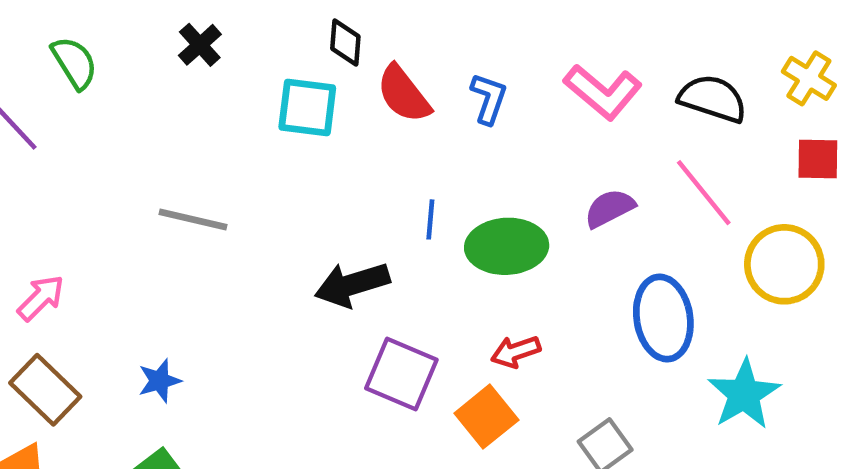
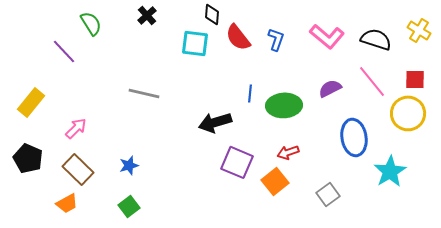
red square: (818, 159) -> (415, 79), moved

